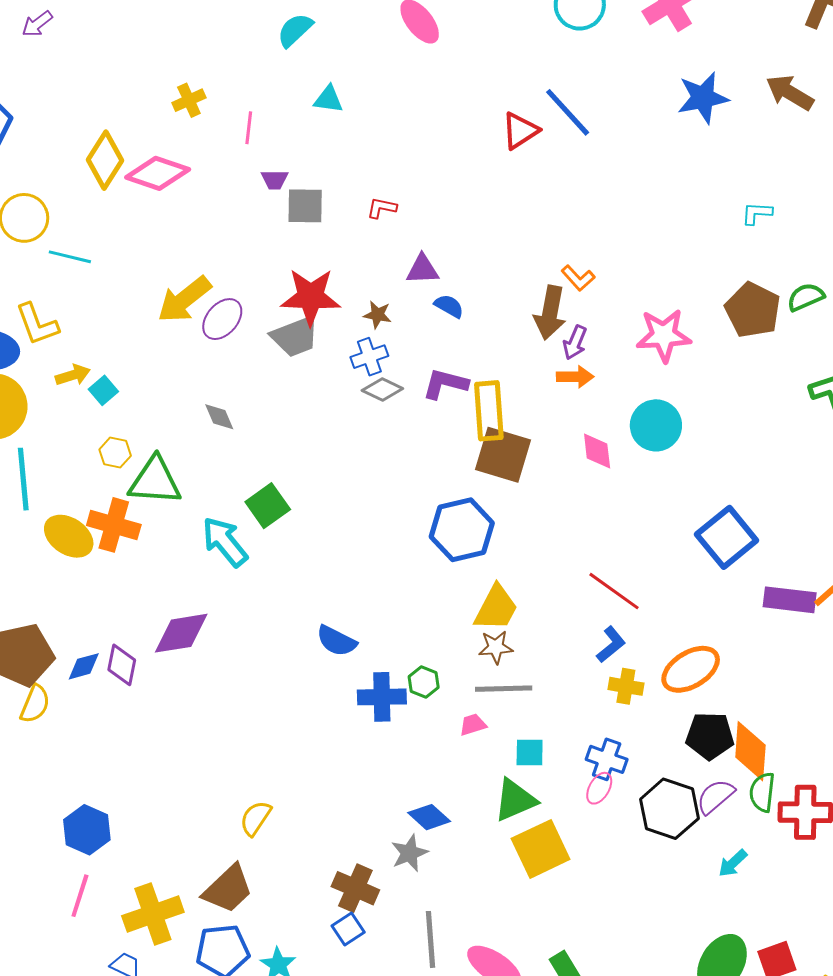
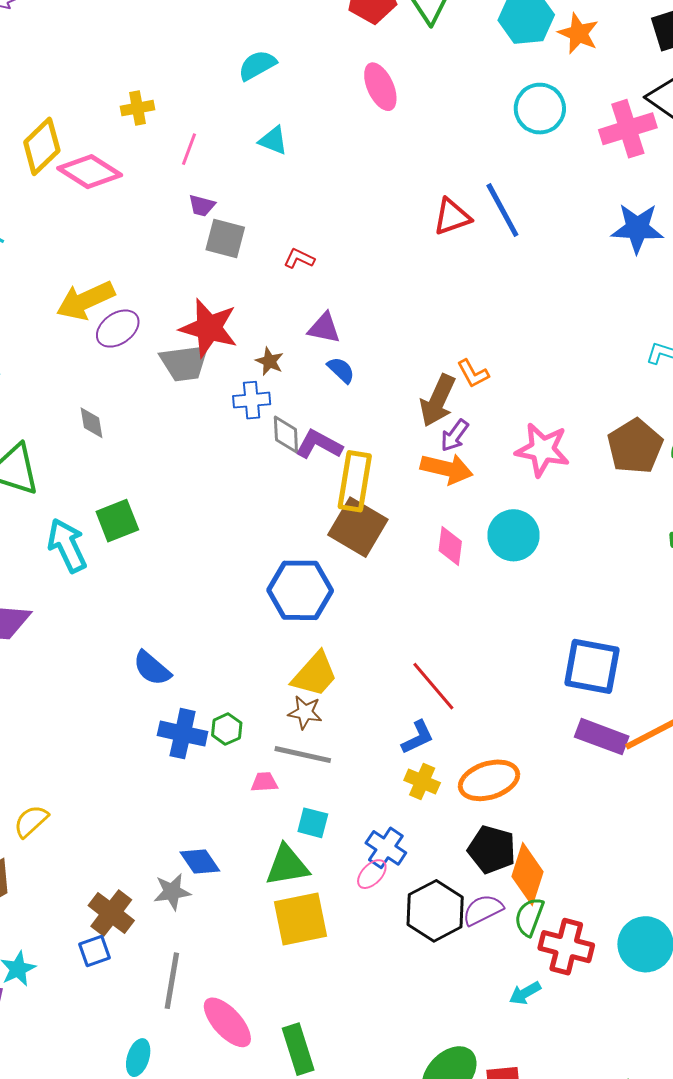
orange arrow: (575, 377) -> (447, 469), size x1.4
gray diamond: (382, 390) -> (286, 435), moved, turned 48
blue square: (727, 537) -> (592, 666), moved, turned 36
cyan arrow: (733, 863) -> (525, 993), moved

